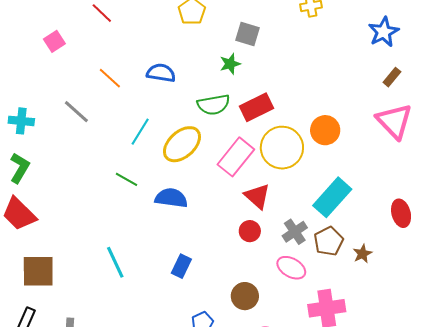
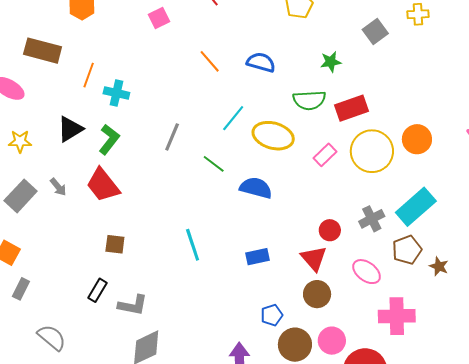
gray square: (248, 34) -> (375, 32), moved, turned 30
gray line: (76, 112) -> (172, 137), moved, turned 64
yellow ellipse: (182, 144) -> (273, 136), turned 51
pink rectangle: (236, 157) -> (325, 155), size x0.6
red triangle: (257, 196) -> (314, 258), moved
gray cross: (295, 232) -> (372, 219), moved
brown star: (362, 254) -> (439, 266), turned -30
blue rectangle: (181, 266) -> (258, 257), turned 45
brown square: (38, 271) -> (115, 244), size x0.6

